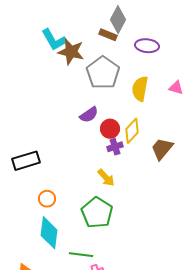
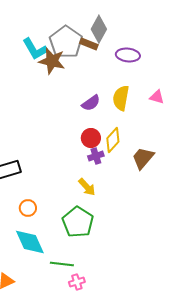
gray pentagon: (103, 73) -> (66, 42), moved
purple semicircle: (89, 115) -> (91, 103), moved
cyan diamond: (49, 233) -> (30, 242), turned -32

